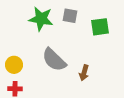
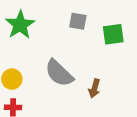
green star: (41, 19) -> (20, 25), moved, turned 30

